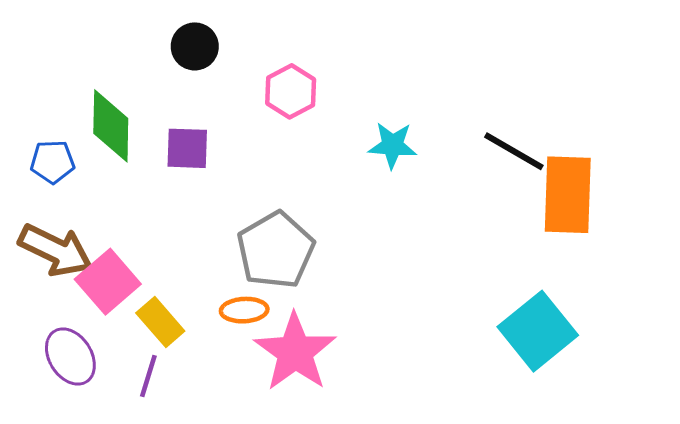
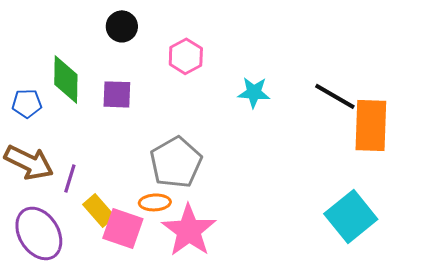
pink square: (108, 282) -> (123, 228), moved, turned -30
purple ellipse: (70, 357) -> (39, 233), size x1.4
purple line: (148, 376) -> (70, 178), moved

